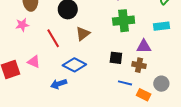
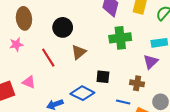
purple triangle: (144, 46) -> (151, 62), moved, turned -42
black square: (116, 58) -> (103, 77), moved
blue diamond: (74, 65) -> (82, 93), moved

